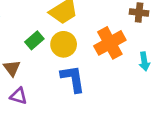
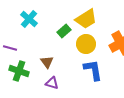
green rectangle: (34, 40) -> (64, 31), moved

